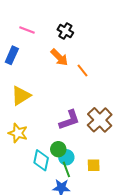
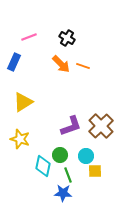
pink line: (27, 30) -> (29, 37), turned -42
orange line: (83, 70) -> (83, 66), moved, turned -32
cyan circle: (66, 157) -> (86, 156), moved

